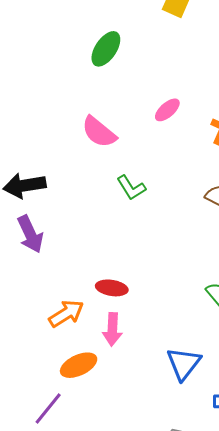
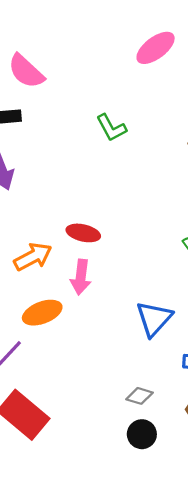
pink ellipse: (167, 110) -> (156, 48), size x1.4
pink semicircle: (99, 132) -> (26, 71), moved

